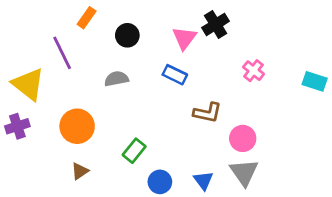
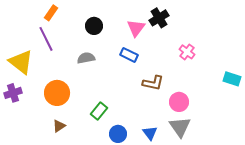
orange rectangle: (87, 18) -> (51, 13), moved
cyan rectangle: (315, 81) -> (232, 79), moved

